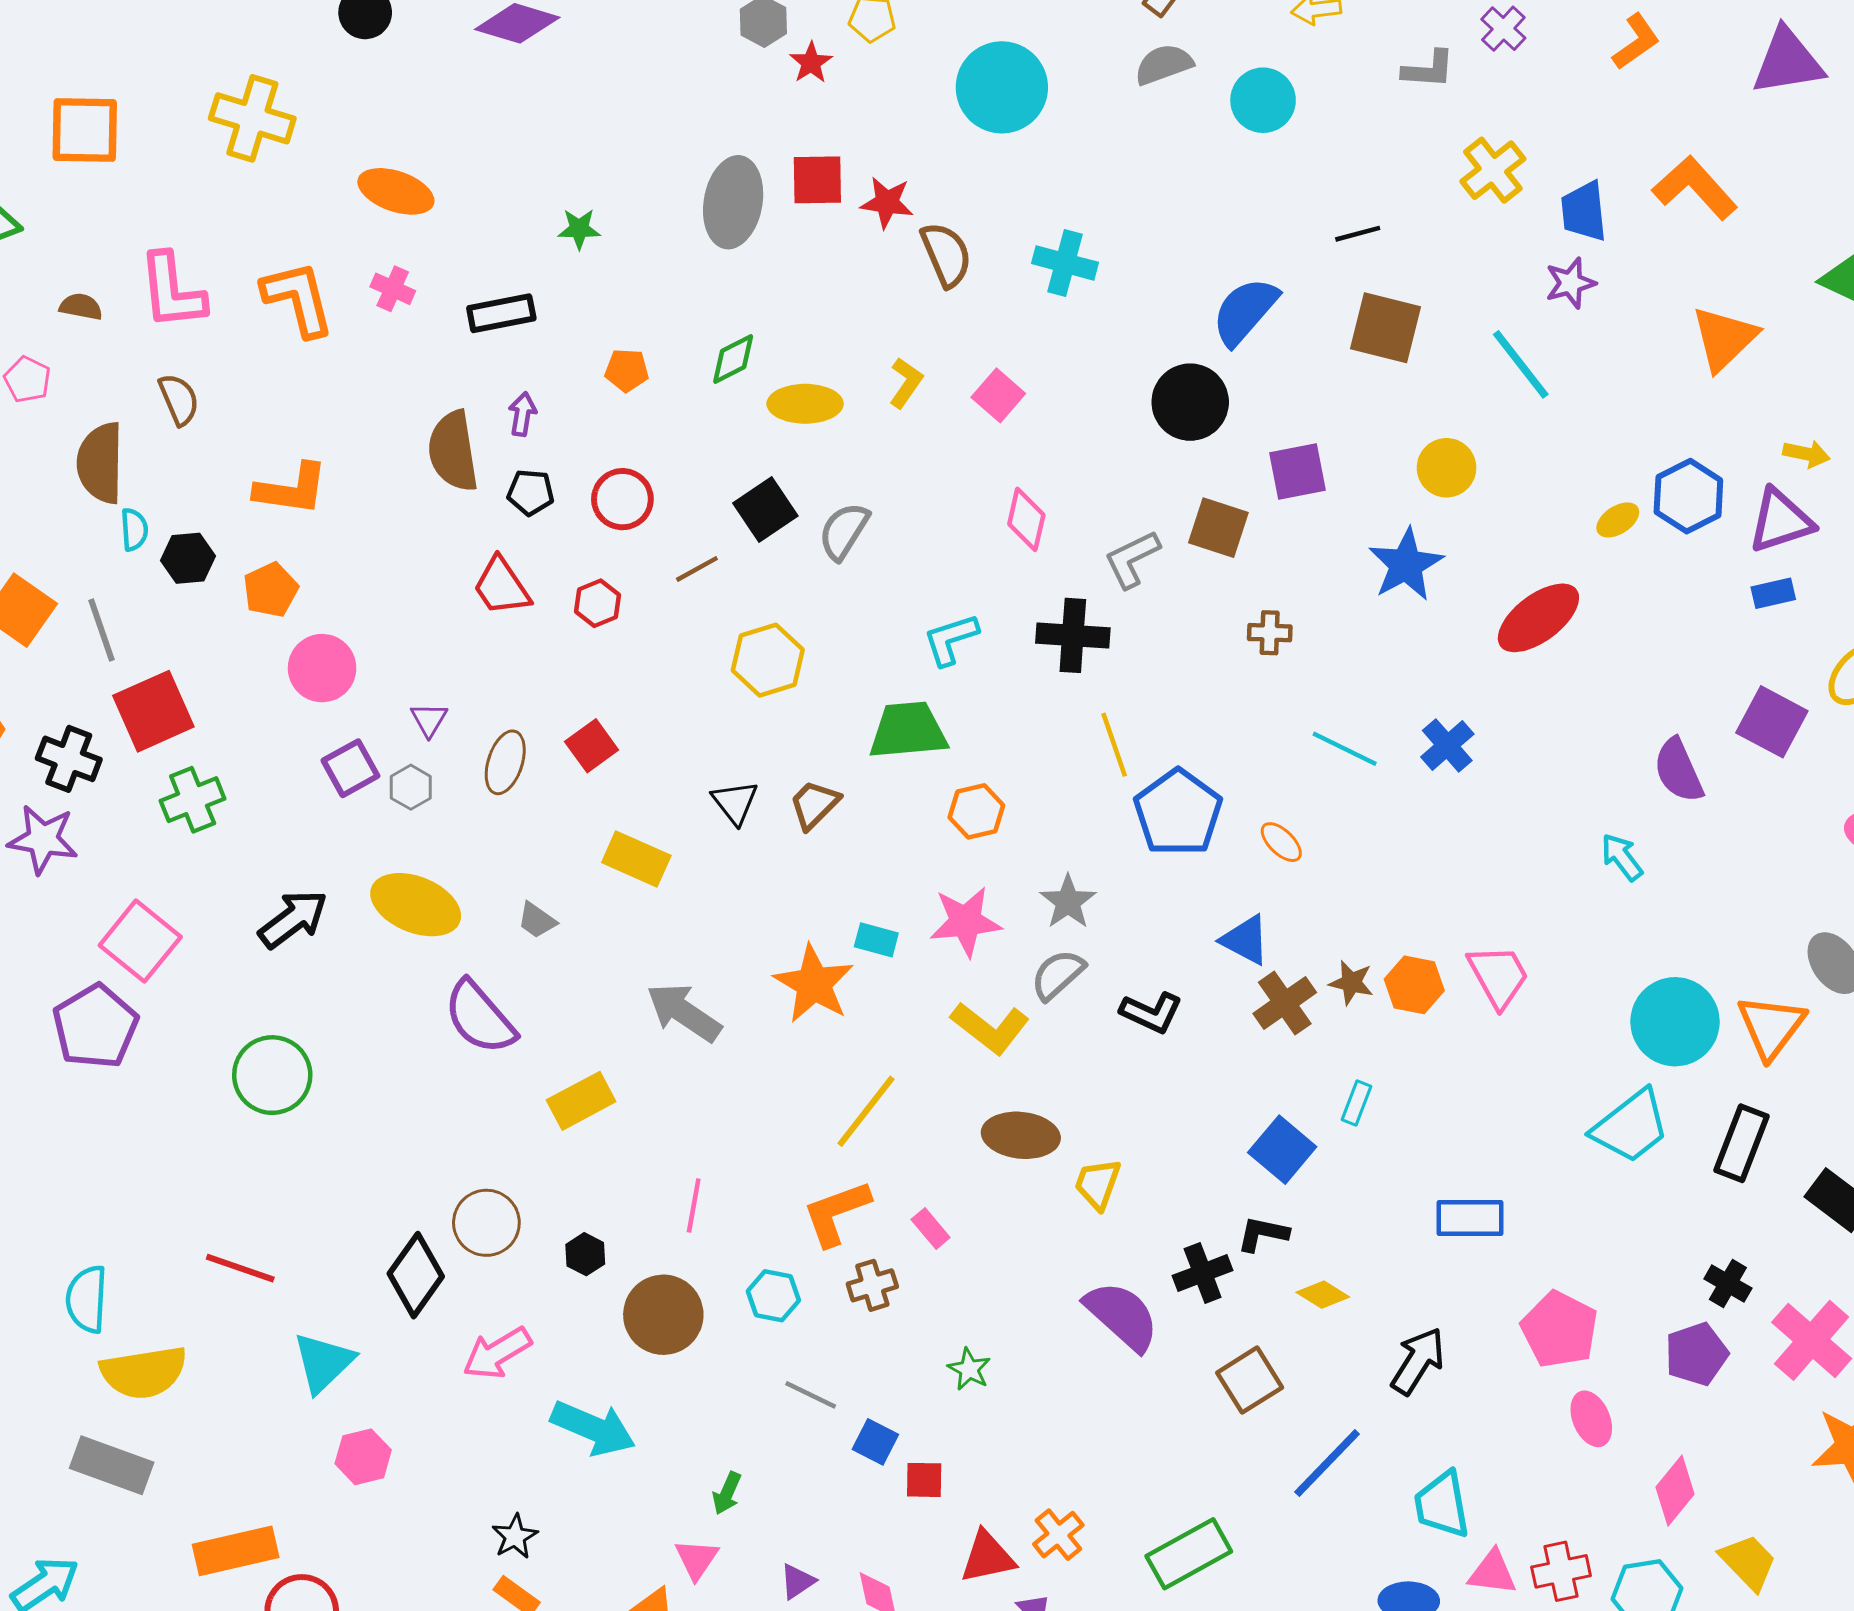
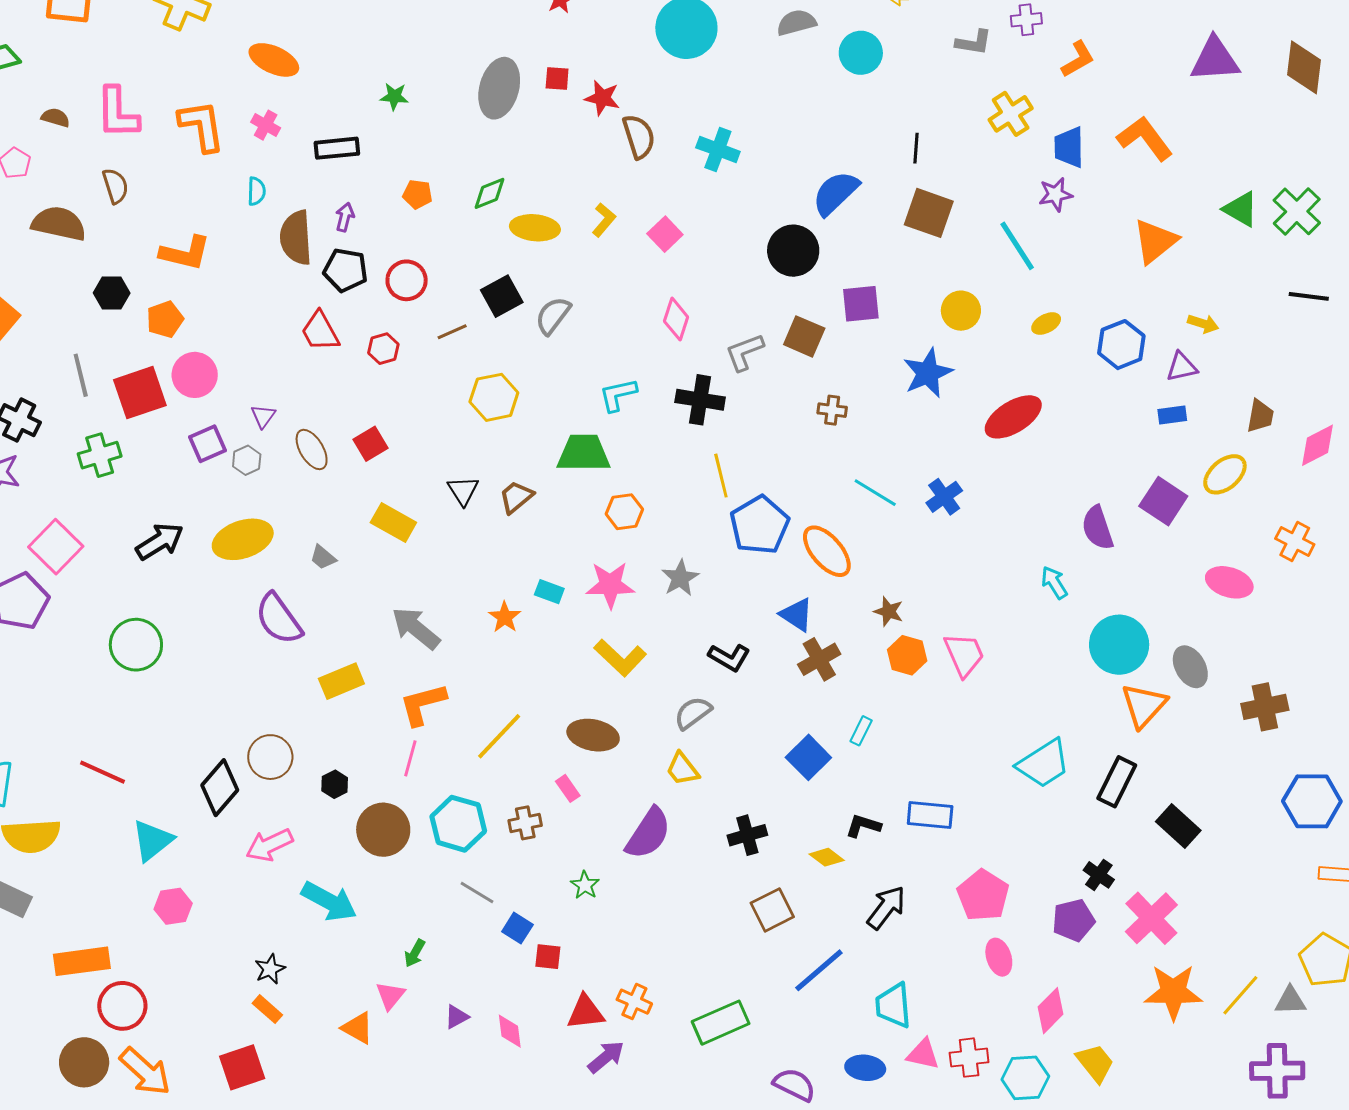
purple cross: (1503, 29) -> (1026, 20), turned 36
orange L-shape: (1636, 42) -> (1078, 59), moved
red square: (817, 180) -> (557, 78), size x0.7
black line: (1358, 234) -> (916, 148), turned -76
brown semicircle: (100, 463) -> (59, 224), turned 96
black pentagon: (531, 492) -> (345, 270), size x1.4
yellow ellipse: (1618, 520) -> (1046, 324), moved
purple triangle: (1781, 521) -> (1182, 367), size x0.7
cyan semicircle: (134, 530) -> (256, 191), moved
gray line: (102, 630) -> (81, 375), moved
red square: (153, 711) -> (140, 393), moved
brown ellipse: (505, 762) -> (312, 450), turned -54
orange ellipse: (1281, 842) -> (827, 551), size x1.8
yellow ellipse: (416, 905) -> (243, 539), turned -46
gray semicircle: (1058, 975) -> (693, 713), moved
brown star: (1351, 983) -> (889, 611), moved
orange star: (814, 984) -> (505, 617), size x0.6
cyan circle: (1675, 1022) -> (1119, 645), moved
yellow line: (866, 1111) -> (499, 736), moved
brown ellipse: (1021, 1135) -> (593, 735), moved
yellow trapezoid: (1098, 1184) -> (683, 769), turned -63
orange L-shape: (836, 1213) -> (423, 704), moved
black L-shape: (1263, 1234) -> (863, 826), moved
cyan hexagon: (773, 1296) -> (458, 824), size x1.6
purple semicircle: (1122, 1316) -> (648, 833), moved, turned 76
orange cross: (1058, 1535) -> (634, 1002), turned -32

